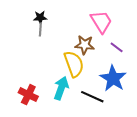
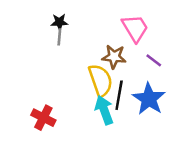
cyan arrow: (61, 88) -> (104, 110), moved, turned -40
black line: (92, 97) -> (119, 95), moved, turned 75

